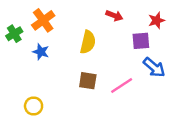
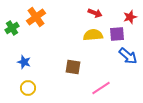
yellow semicircle: (88, 42) -> (93, 35), moved, turned -108
blue star: (41, 52) -> (24, 62), moved
pink line: (122, 86) -> (101, 88), moved

